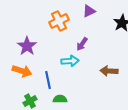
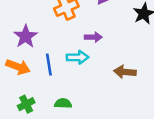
purple arrow: (82, 44) -> (93, 37), turned -128
blue line: (48, 80) -> (49, 65), moved

